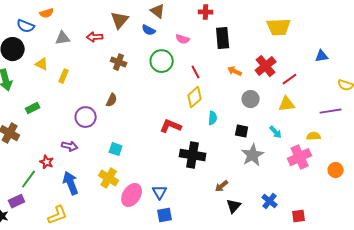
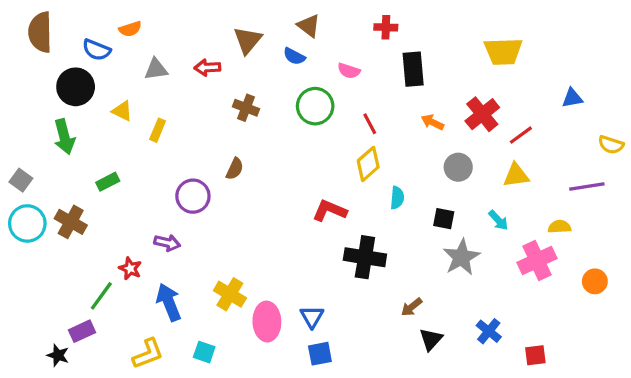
cyan square: (116, 149) -> (204, 352), moved
pink ellipse: (132, 195) -> (267, 322), turned -35

